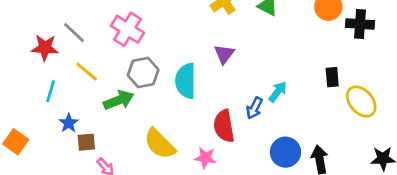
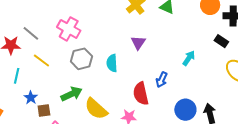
black rectangle: (332, 77) -> (221, 41), moved, turned -48
cyan semicircle: (186, 81) -> (112, 63), size x0.7
cyan arrow: (278, 92) -> (189, 58), moved
green arrow: (119, 100) -> (72, 94), moved

